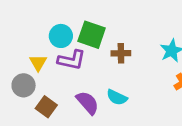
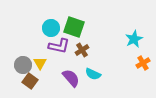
brown cross: (121, 53) -> (82, 50), moved, turned -32
yellow triangle: (38, 63) -> (40, 63), moved
brown square: (46, 107) -> (30, 81), moved

